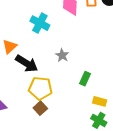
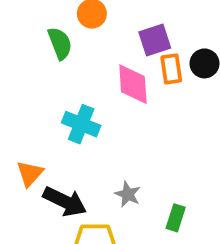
gray star: (62, 55) -> (128, 194), moved

